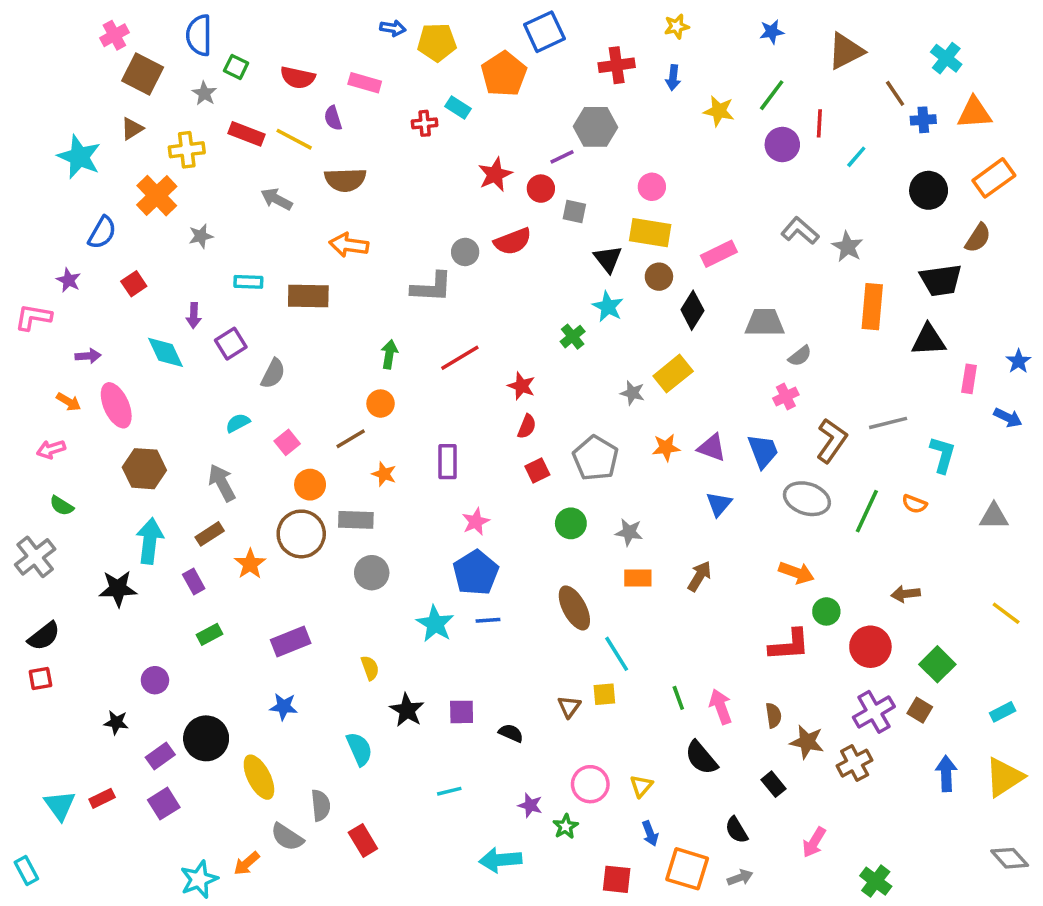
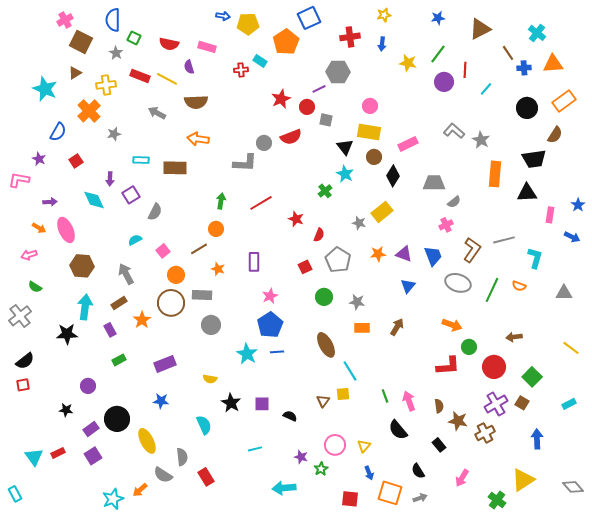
red semicircle: (527, 426) -> (319, 235), moved
yellow semicircle: (370, 668) -> (210, 379), turned 120
yellow triangle: (1004, 777) -> (523, 480), moved

